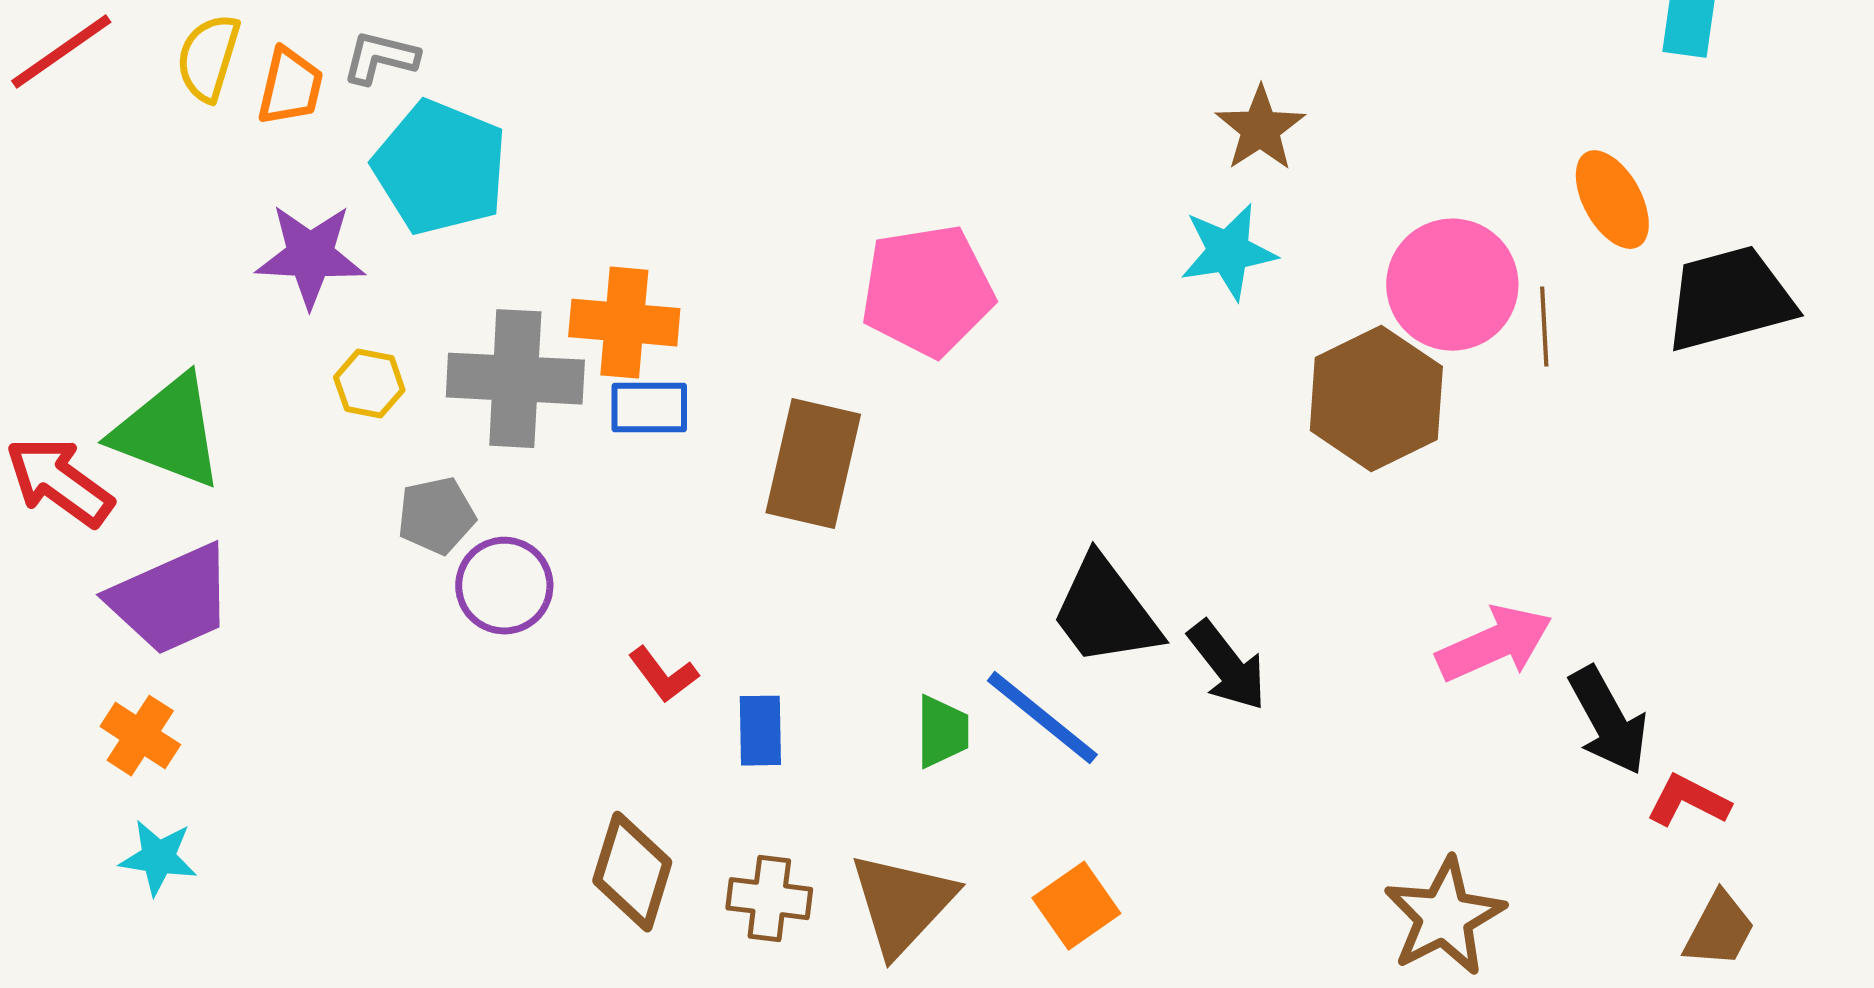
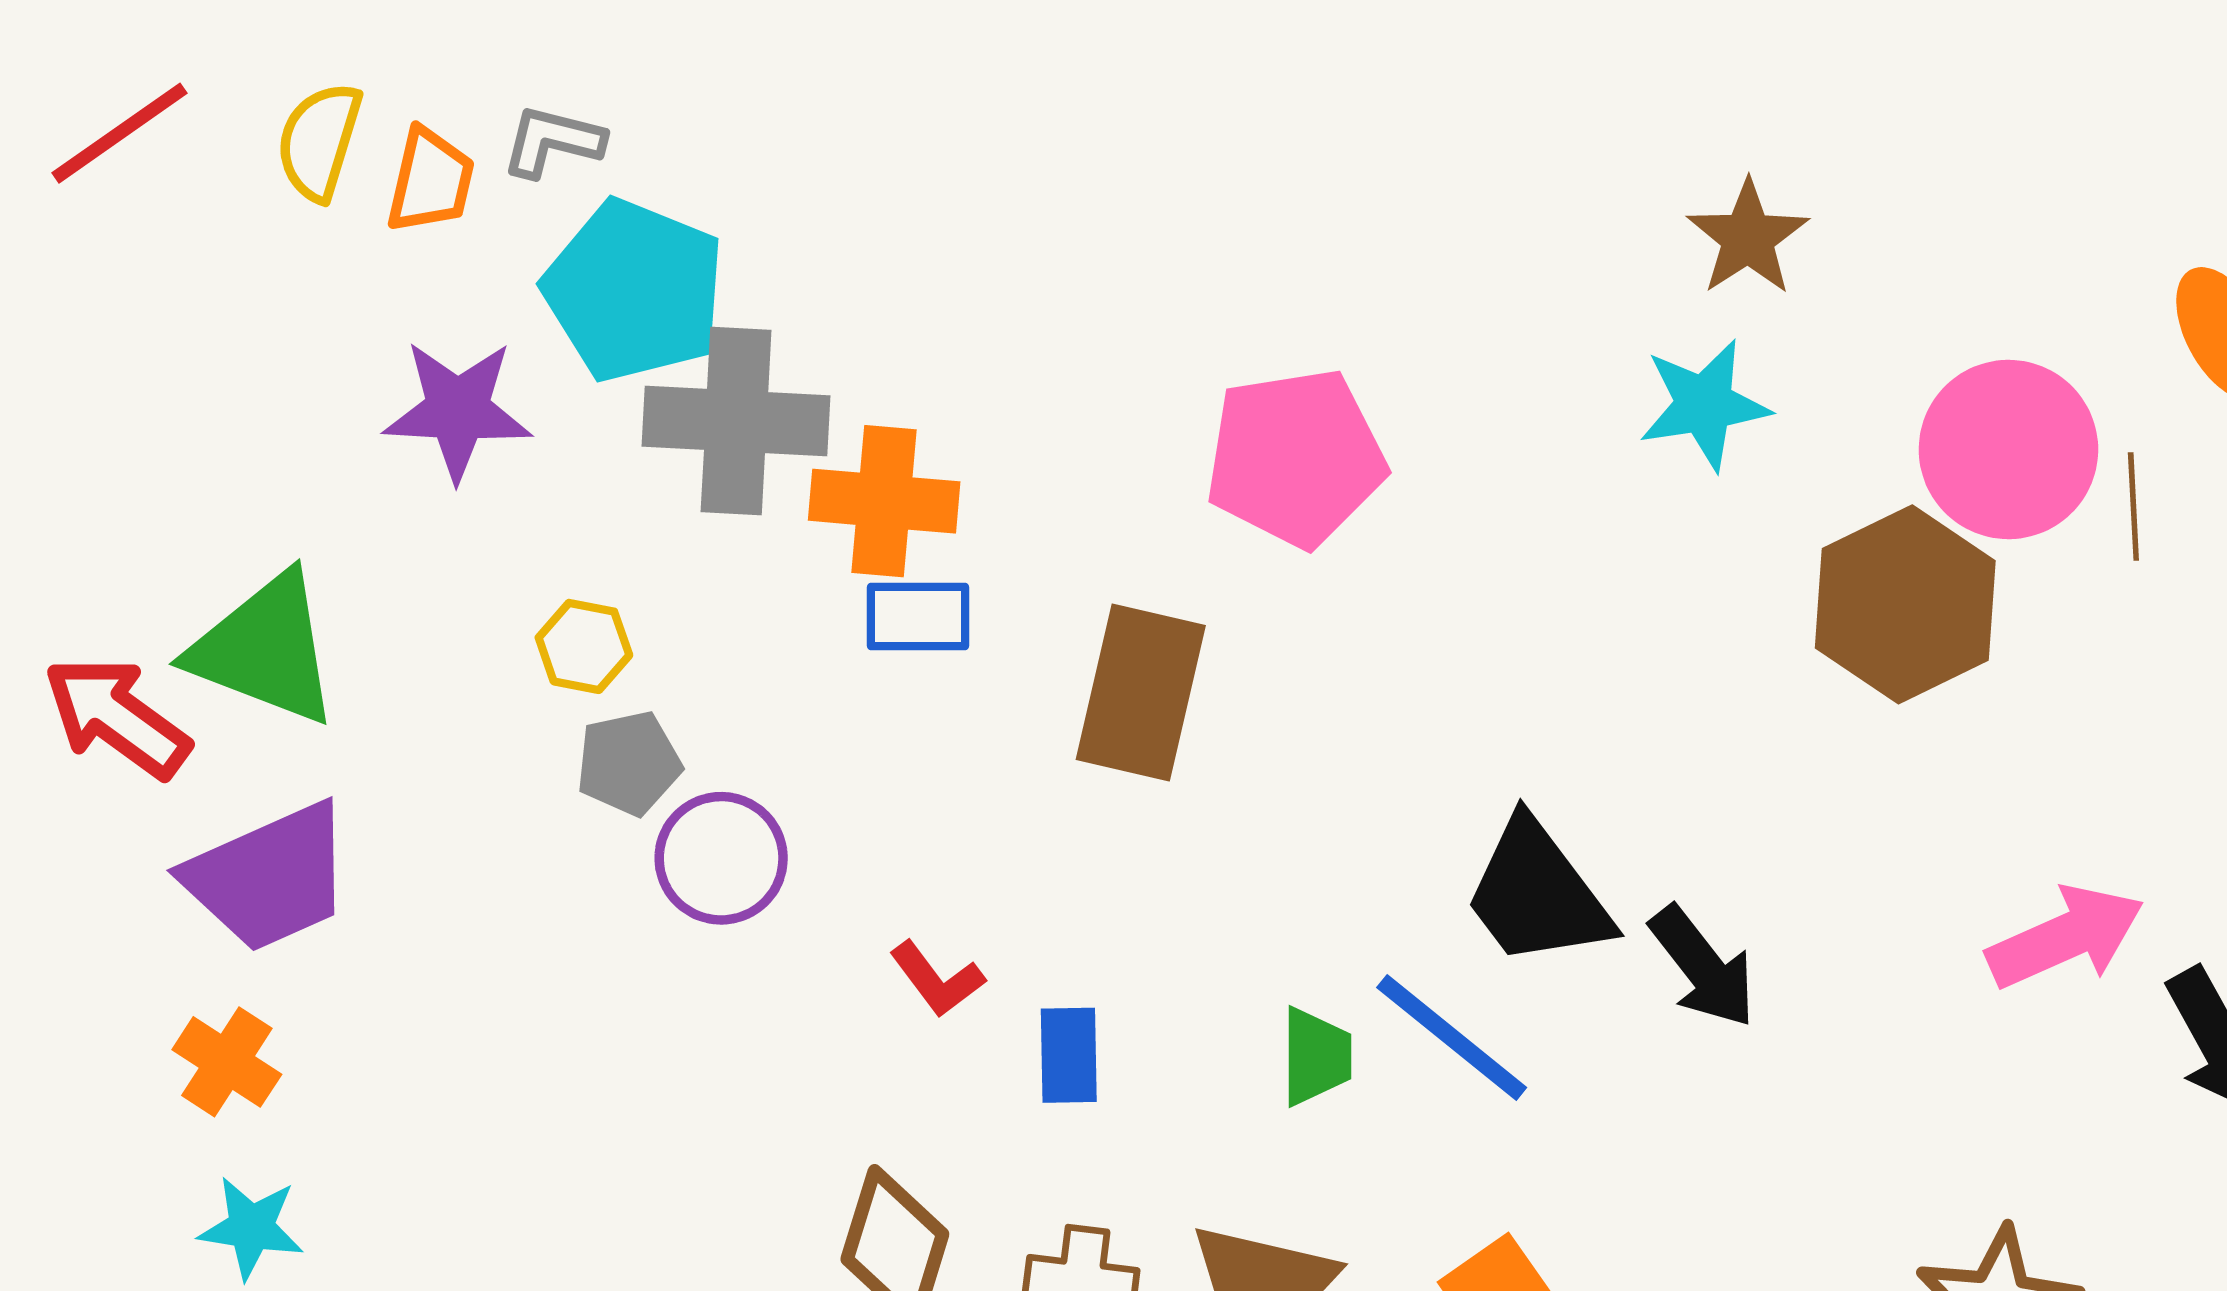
gray cross: (515, 379) -> (736, 421), moved
yellow hexagon: (369, 384) -> (584, 646), moved

